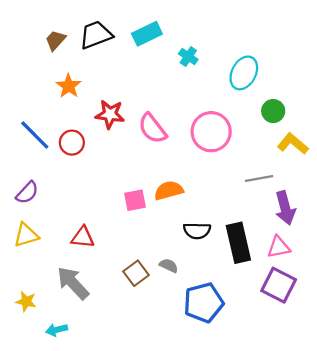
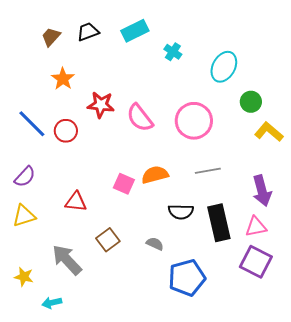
black trapezoid: (96, 35) -> (88, 32), size x0.7
gray line: (259, 178) -> (208, 171), moved
pink square: (135, 200) -> (124, 184), turned 35
red triangle: (83, 237) -> (76, 202), moved
brown square: (136, 273) -> (108, 240), moved

